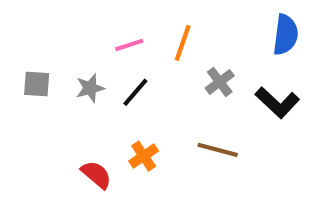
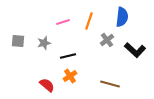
blue semicircle: (286, 35) -> (122, 17), moved
black line: (135, 92) -> (68, 56), moved, turned 35
brown line: (218, 150) -> (110, 84), moved

